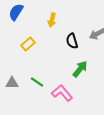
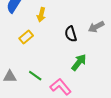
yellow arrow: (52, 20) -> (41, 15), moved

